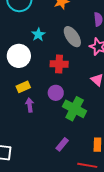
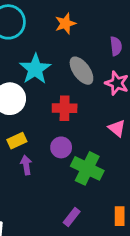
cyan star: (38, 35) -> (35, 69), size x1.6

